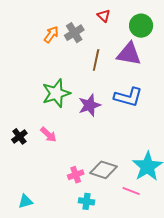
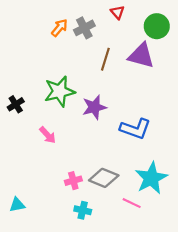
blue L-shape: (128, 97) -> (135, 129), moved
black cross: (19, 136) -> (16, 104), moved

